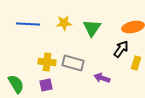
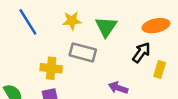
blue line: (28, 24) -> (28, 22), turned 55
gray rectangle: (73, 63) -> (83, 52), moved

